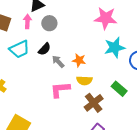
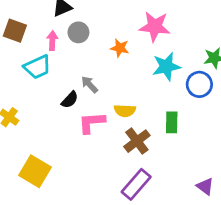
pink arrow: (27, 21) -> (52, 41), moved
black semicircle: (44, 49) -> (70, 100), moved
orange star: (79, 60) -> (120, 48), moved
green rectangle: (119, 89) -> (172, 122), turned 49

